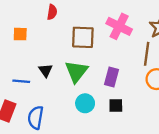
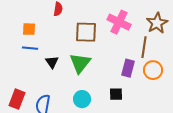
purple rectangle: (111, 77) -> (128, 68), moved
blue line: (21, 81) -> (30, 48), moved
cyan circle: (85, 103) -> (82, 99), moved

